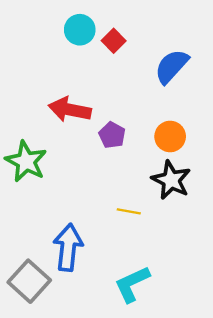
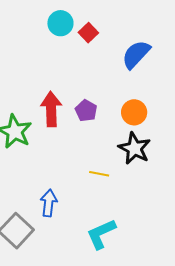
red arrow: (70, 110) -> (51, 109), moved, turned 76
blue arrow: (68, 247) -> (49, 203), size x0.7

